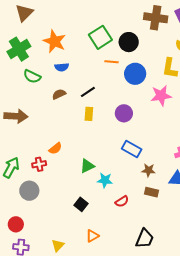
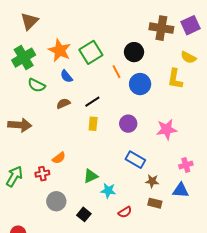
green square: (100, 37) -> (91, 52), moved
orange line: (112, 62) -> (117, 72), turned 56
blue semicircle: (62, 67) -> (66, 76), turned 56
pink star: (161, 96) -> (167, 129), moved
gray circle: (29, 191) -> (56, 201), moved

